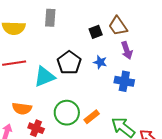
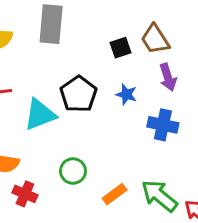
gray rectangle: (50, 18) -> (51, 24), size x1.4
green circle: (67, 113) -> (73, 171), size x0.7
orange rectangle: (92, 117) -> (115, 194), moved

